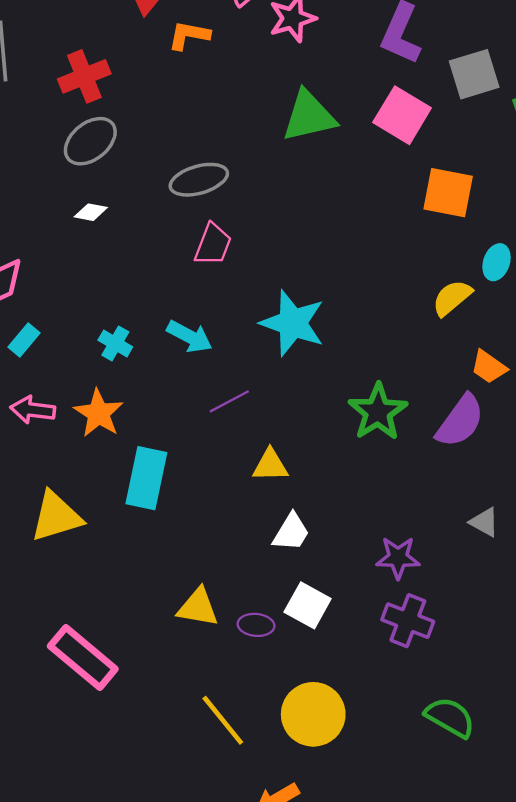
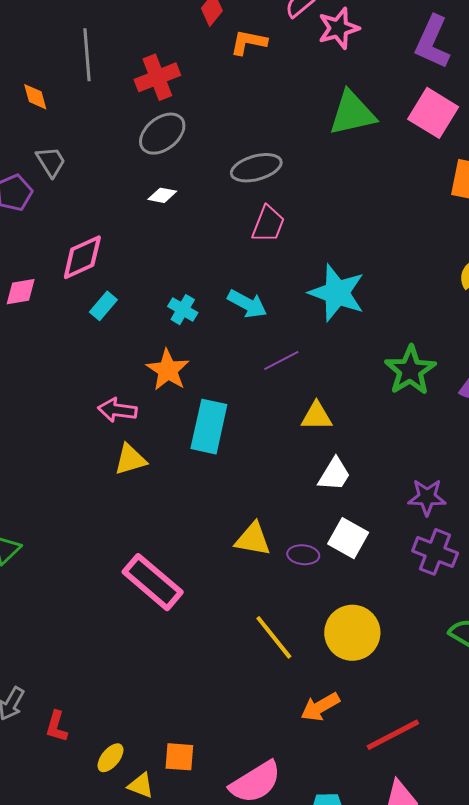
pink arrow: (33, 410) -> (117, 410), moved
yellow triangle: (56, 517) -> (130, 459), size x0.7

